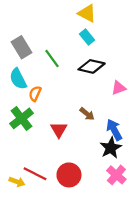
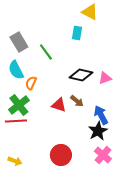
yellow triangle: (87, 13) -> (90, 12), moved
cyan rectangle: (87, 37) -> (77, 33), turned 48
black diamond: (92, 66) -> (81, 75), moved
red triangle: (59, 130) -> (59, 105), moved, turned -42
red line: (35, 174) -> (16, 121), moved, turned -30

